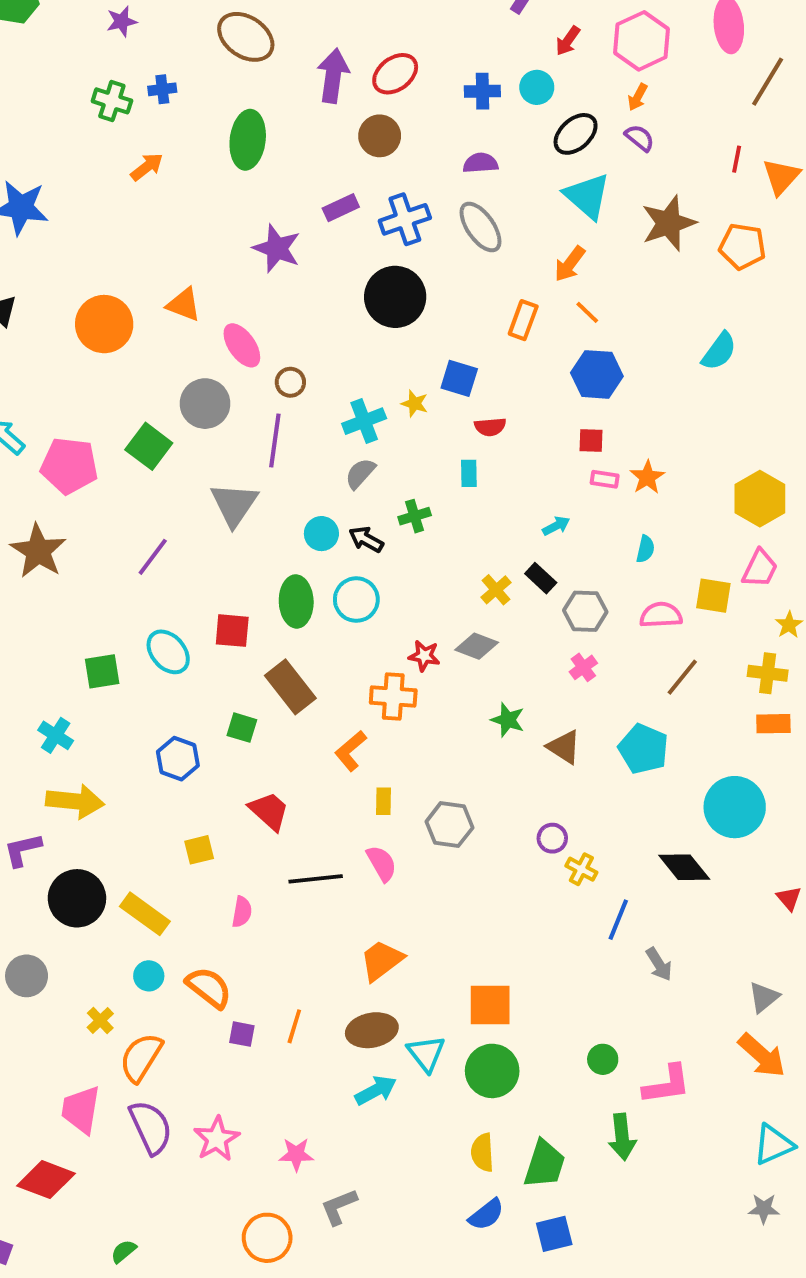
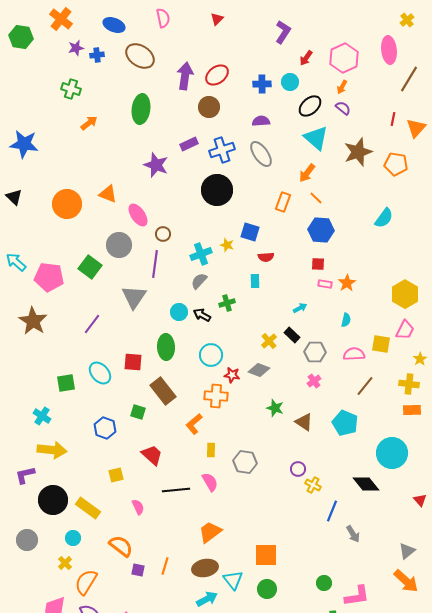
blue cross: (162, 89) -> (97, 55), moved
cyan circle: (356, 600) -> (211, 355), moved
pink semicircle: (242, 912) -> (138, 507), turned -35
cyan circle: (149, 976) -> (73, 538), moved
green circle: (492, 1071) -> (267, 589), size x0.7

